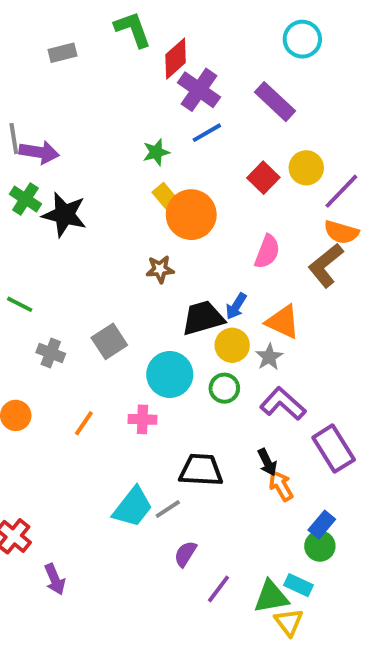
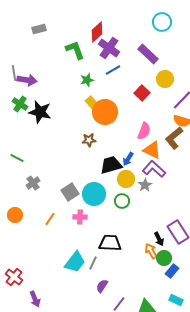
green L-shape: (133, 29) -> (75, 50), moved
yellow circle: (306, 168) -> (165, 79), moved
orange triangle: (283, 322) -> (152, 150), moved
gray square: (109, 341) -> (70, 192), moved
gray cross: (51, 353) -> (33, 183), turned 32
purple L-shape: (283, 404) -> (154, 169), moved
black arrow: (267, 462) -> (159, 239), moved
gray line: (168, 509) -> (93, 263), turned -32
green circle: (320, 546) -> (164, 258), moved
cyan rectangle: (298, 585) -> (176, 300), moved

